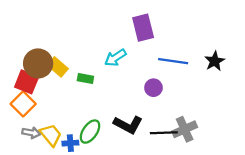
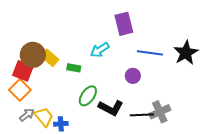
black star: (215, 61) -> (186, 53), size x1.4
green ellipse: (90, 132) -> (88, 96), moved
gray arrow: (31, 133) -> (27, 115), turned -49

